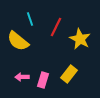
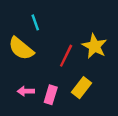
red line: (56, 27) -> (66, 56), moved

